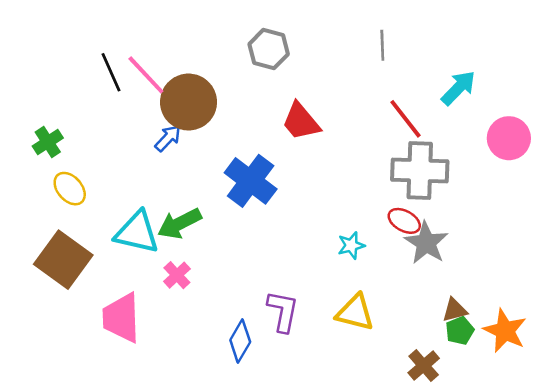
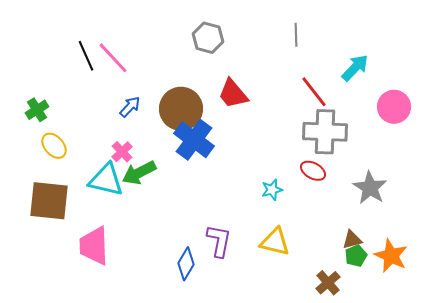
brown circle: (189, 102) -> (181, 109), moved
gray star: (426, 243) -> (370, 188), moved
brown square: (63, 260) -> (49, 201), turned -30
pink cross: (177, 275) -> (122, 152), moved

